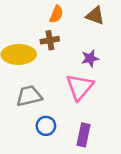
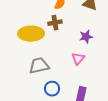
pink triangle: (80, 87) -> (78, 59), size x0.6

